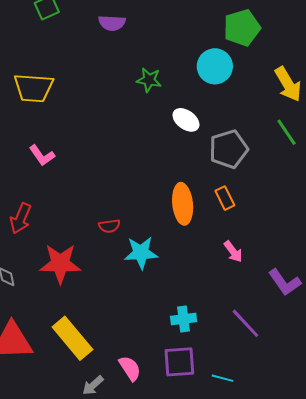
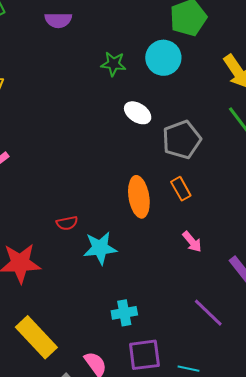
green star: (149, 80) -> (113, 64), moved
cyan cross: (184, 319) -> (124, 313), moved

